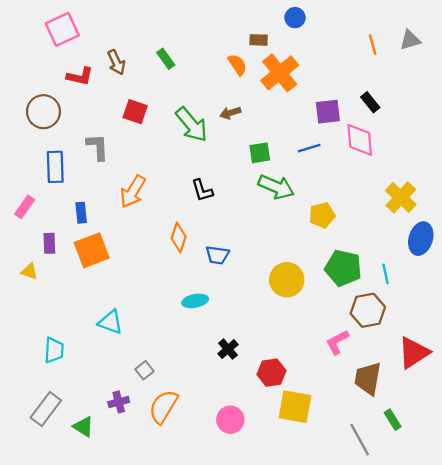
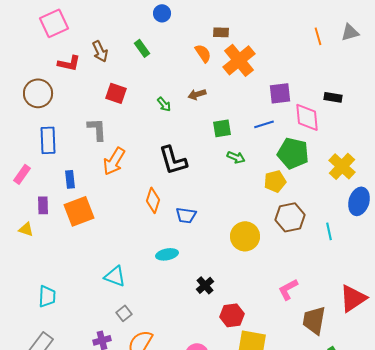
blue circle: (295, 18) -> (162, 13), moved
black rectangle: (370, 102) -> (333, 97), moved, turned -42
green arrow: (192, 125) -> (164, 104), size x0.5
gray L-shape: (98, 147) -> (97, 129), moved
green arrow: (276, 187) -> (236, 157), size x0.6
black L-shape: (202, 190) -> (173, 160), size x1.5
green pentagon: (343, 268) -> (293, 153), moved
brown hexagon: (368, 310) -> (290, 217), moved
cyan triangle: (110, 322) -> (115, 276), moved
black cross: (228, 349) -> (205, 285), moved

